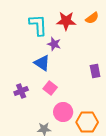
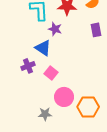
purple rectangle: (95, 71) -> (96, 30), moved
purple cross: (21, 91) -> (28, 66), moved

